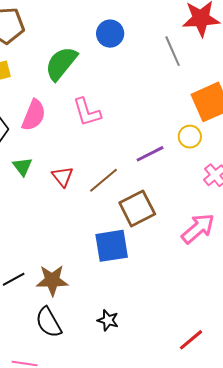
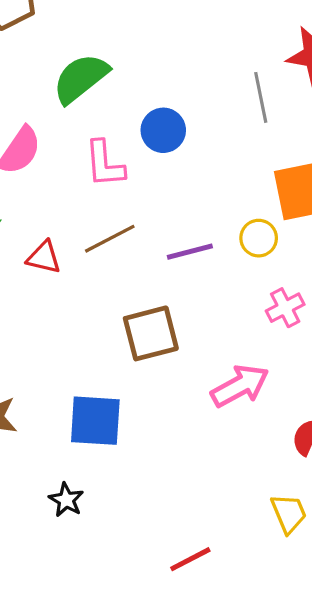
blue circle: (110, 34) -> (163, 130), moved
red triangle: (62, 177) -> (44, 257), turned -50
brown line: (103, 180) -> (110, 239), moved
blue square: (112, 246) -> (95, 421), moved

